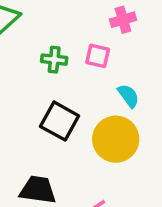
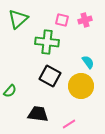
pink square: (98, 56) -> (62, 20), moved
green cross: (54, 60) -> (47, 42), size x1.6

